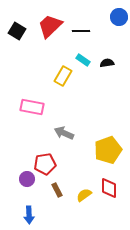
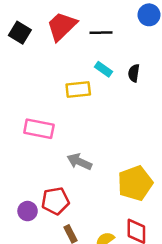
black semicircle: (107, 63) -> (134, 73), turned -72
yellow rectangle: (63, 76) -> (78, 90), turned 54
purple circle: (27, 179) -> (28, 211), moved

